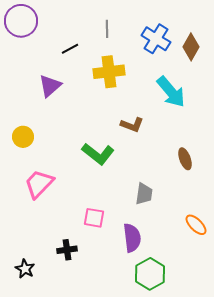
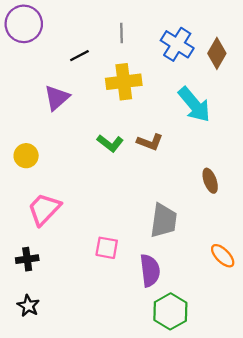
green L-shape: (98, 154) -> (110, 143), moved, size x0.7
gray trapezoid: (144, 194) -> (164, 220), size x1.4
black cross: (67, 250) -> (27, 259), moved

